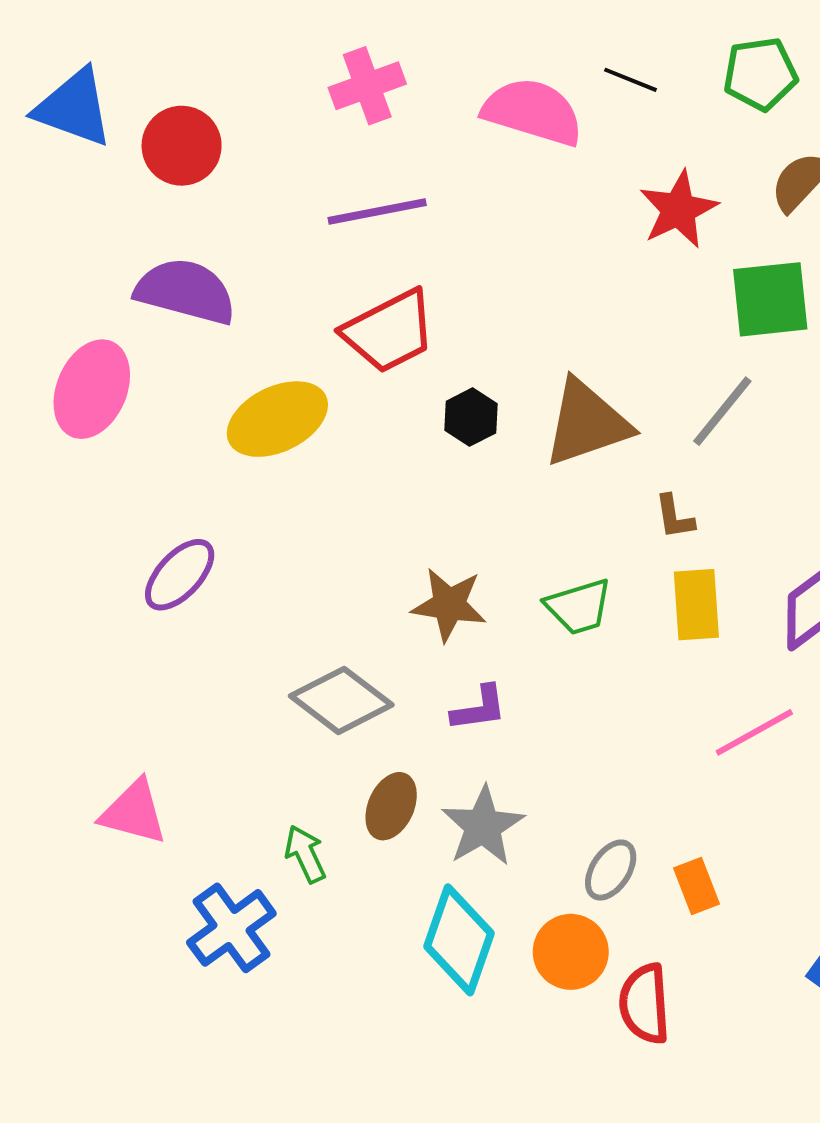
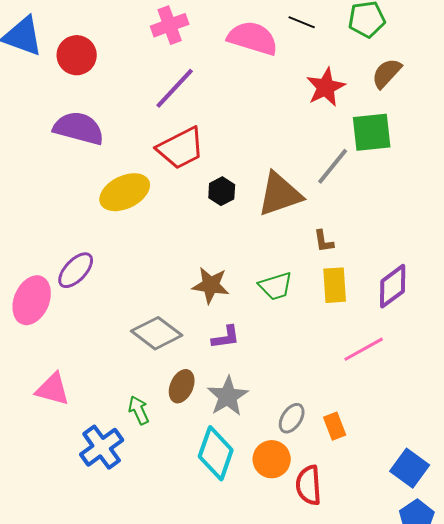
purple line: (377, 212) -> (175, 88), turned -36
pink ellipse: (92, 389) -> (32, 300), moved
gray line: (722, 411) -> (333, 166), moved

